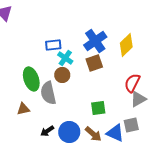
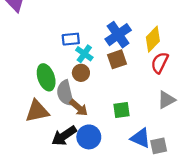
red semicircle: (132, 83) -> (160, 63), moved
brown triangle: (23, 109) -> (37, 111), size x1.6
gray square: (131, 125) -> (159, 146), moved
black arrow: (47, 131) -> (64, 136), size x1.6
brown arrow: (93, 134) -> (79, 108), moved

